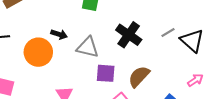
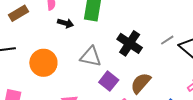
black arrow: (59, 34) -> (66, 23), moved
purple square: (106, 73) -> (109, 81), turned 36

